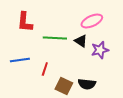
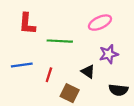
black triangle: (81, 41) -> (88, 71), moved
black semicircle: (87, 84) -> (118, 90), moved

